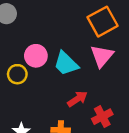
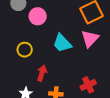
pink circle: (36, 56) -> (38, 16), moved
red arrow: (77, 99) -> (42, 73), moved, turned -42

